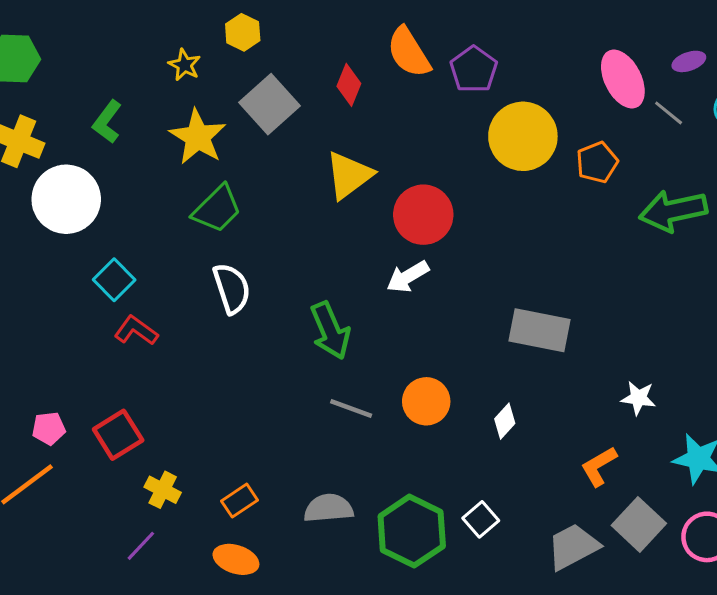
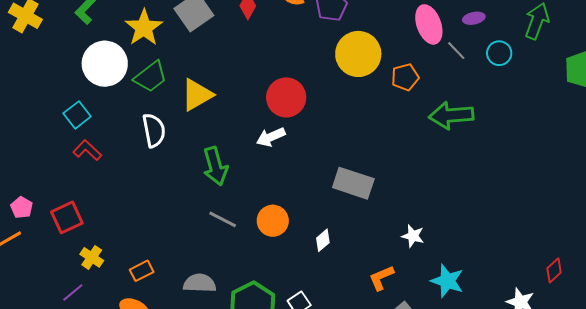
yellow triangle: (349, 175) -> (197, 95), moved
white circle: (66, 199) -> (105, 64), moved
pink pentagon: (49, 428) -> (22, 208), turned 30

